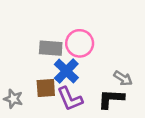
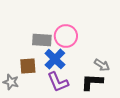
brown square: (46, 88) -> (28, 66), moved

